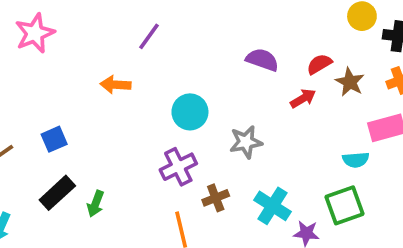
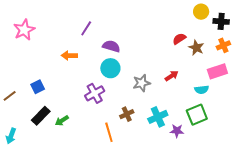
purple semicircle: (262, 60) -> (111, 46), moved
red arrow: (303, 98) -> (172, 76), moved
purple cross: (178, 167) -> (95, 93), moved
green arrow: (96, 204) -> (62, 121), turned 40
cyan cross: (273, 206) -> (158, 117), turned 36

